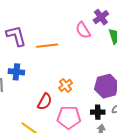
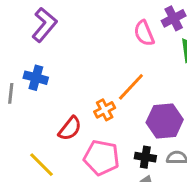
purple L-shape: (16, 36) -> (44, 25), turned 45
orange line: (47, 46) -> (131, 87), moved, turned -50

